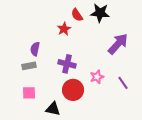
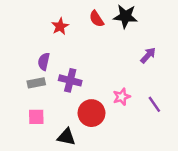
red star: (64, 29) -> (60, 26), moved
purple arrow: (118, 44) -> (148, 55), size x0.6
purple cross: (67, 64) -> (70, 80), moved

